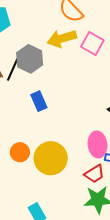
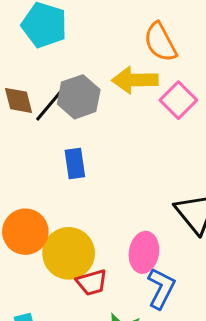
orange circle: (20, 152) -> (25, 232), size x1.5
red trapezoid: (94, 174) -> (92, 282), moved

